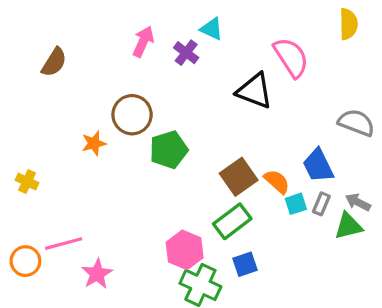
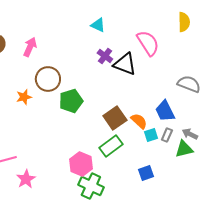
pink arrow: (143, 42) -> (30, 47), moved
purple cross: (186, 53) -> (105, 56), moved
blue square: (245, 264) -> (146, 173), moved

